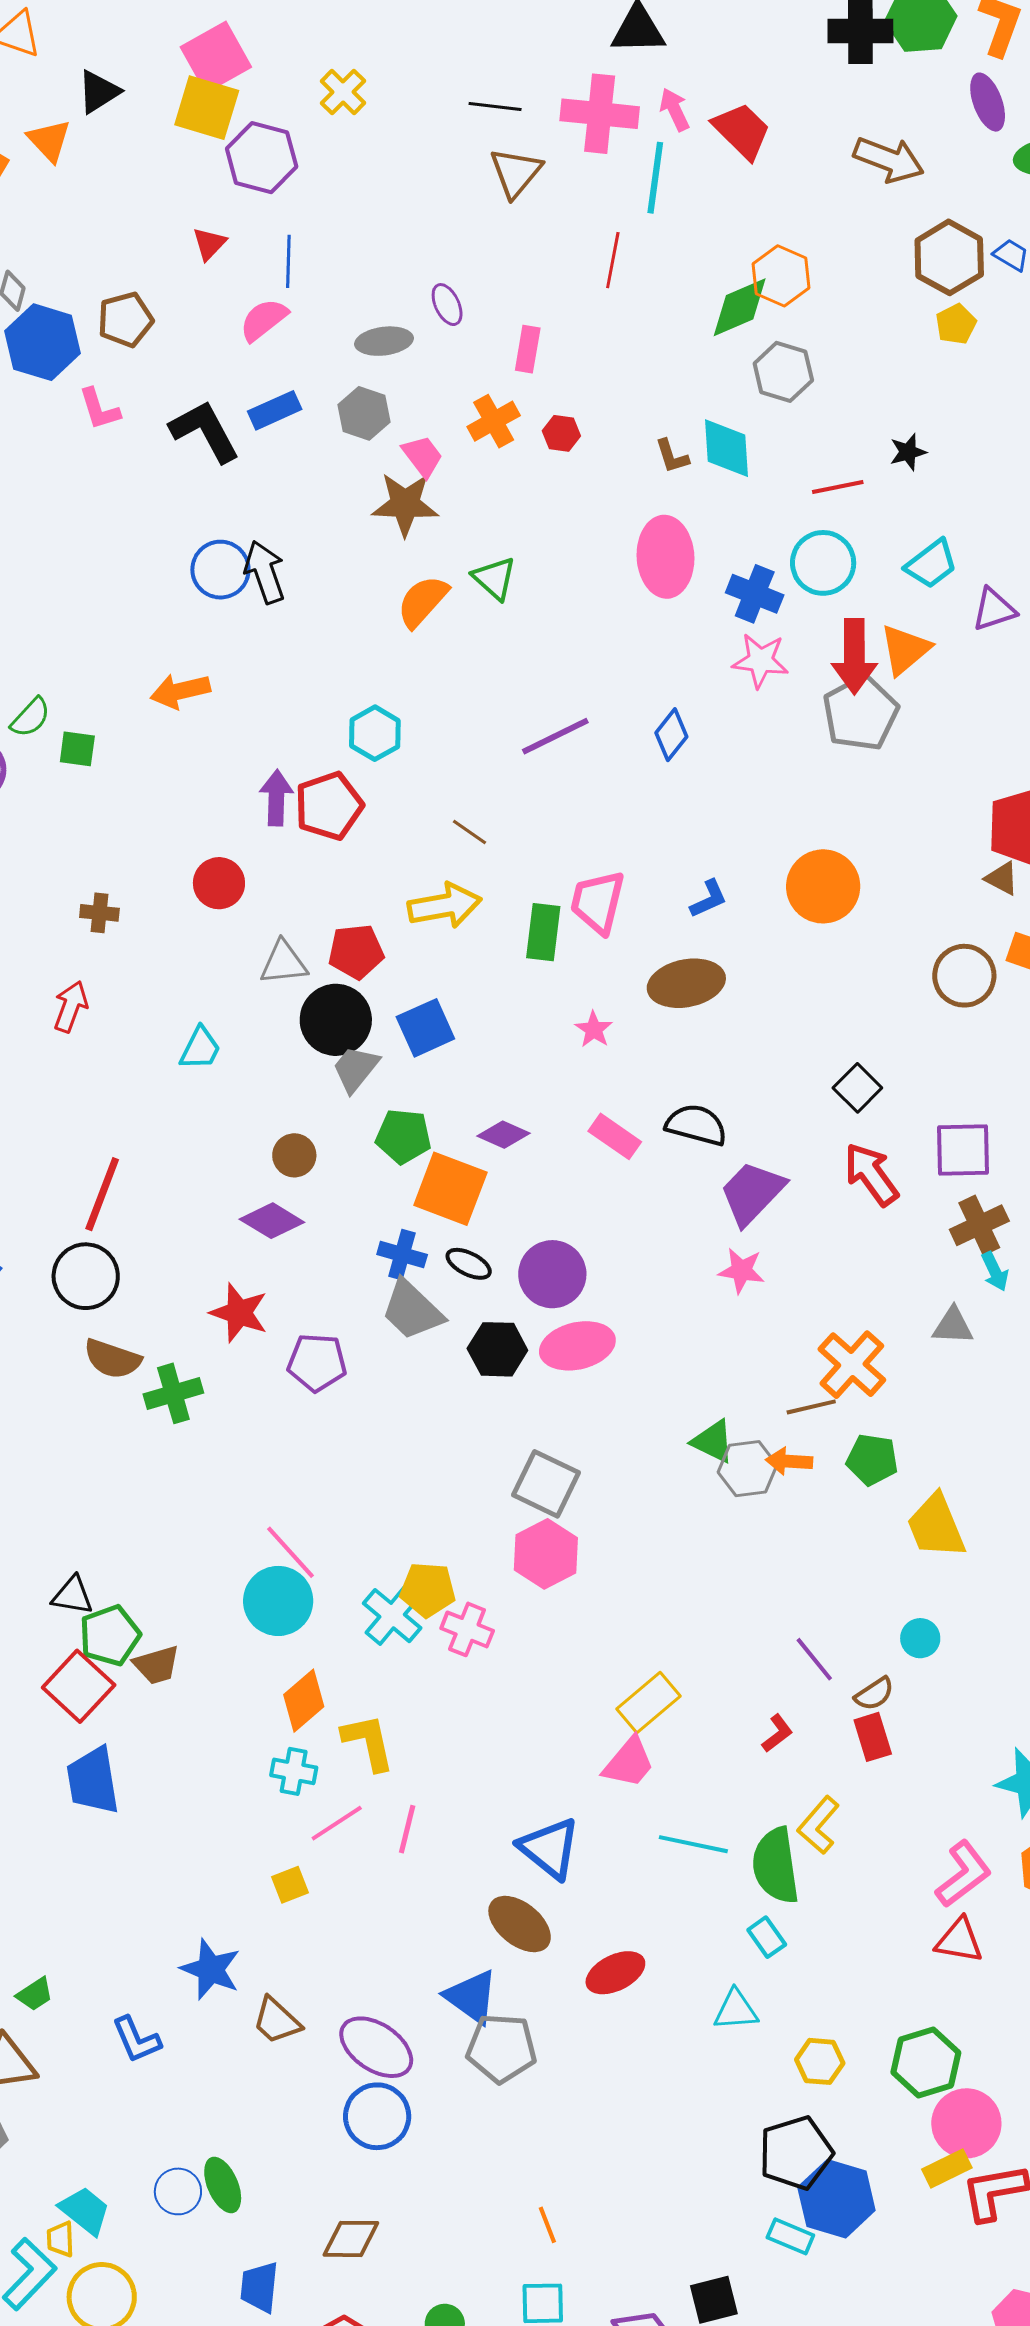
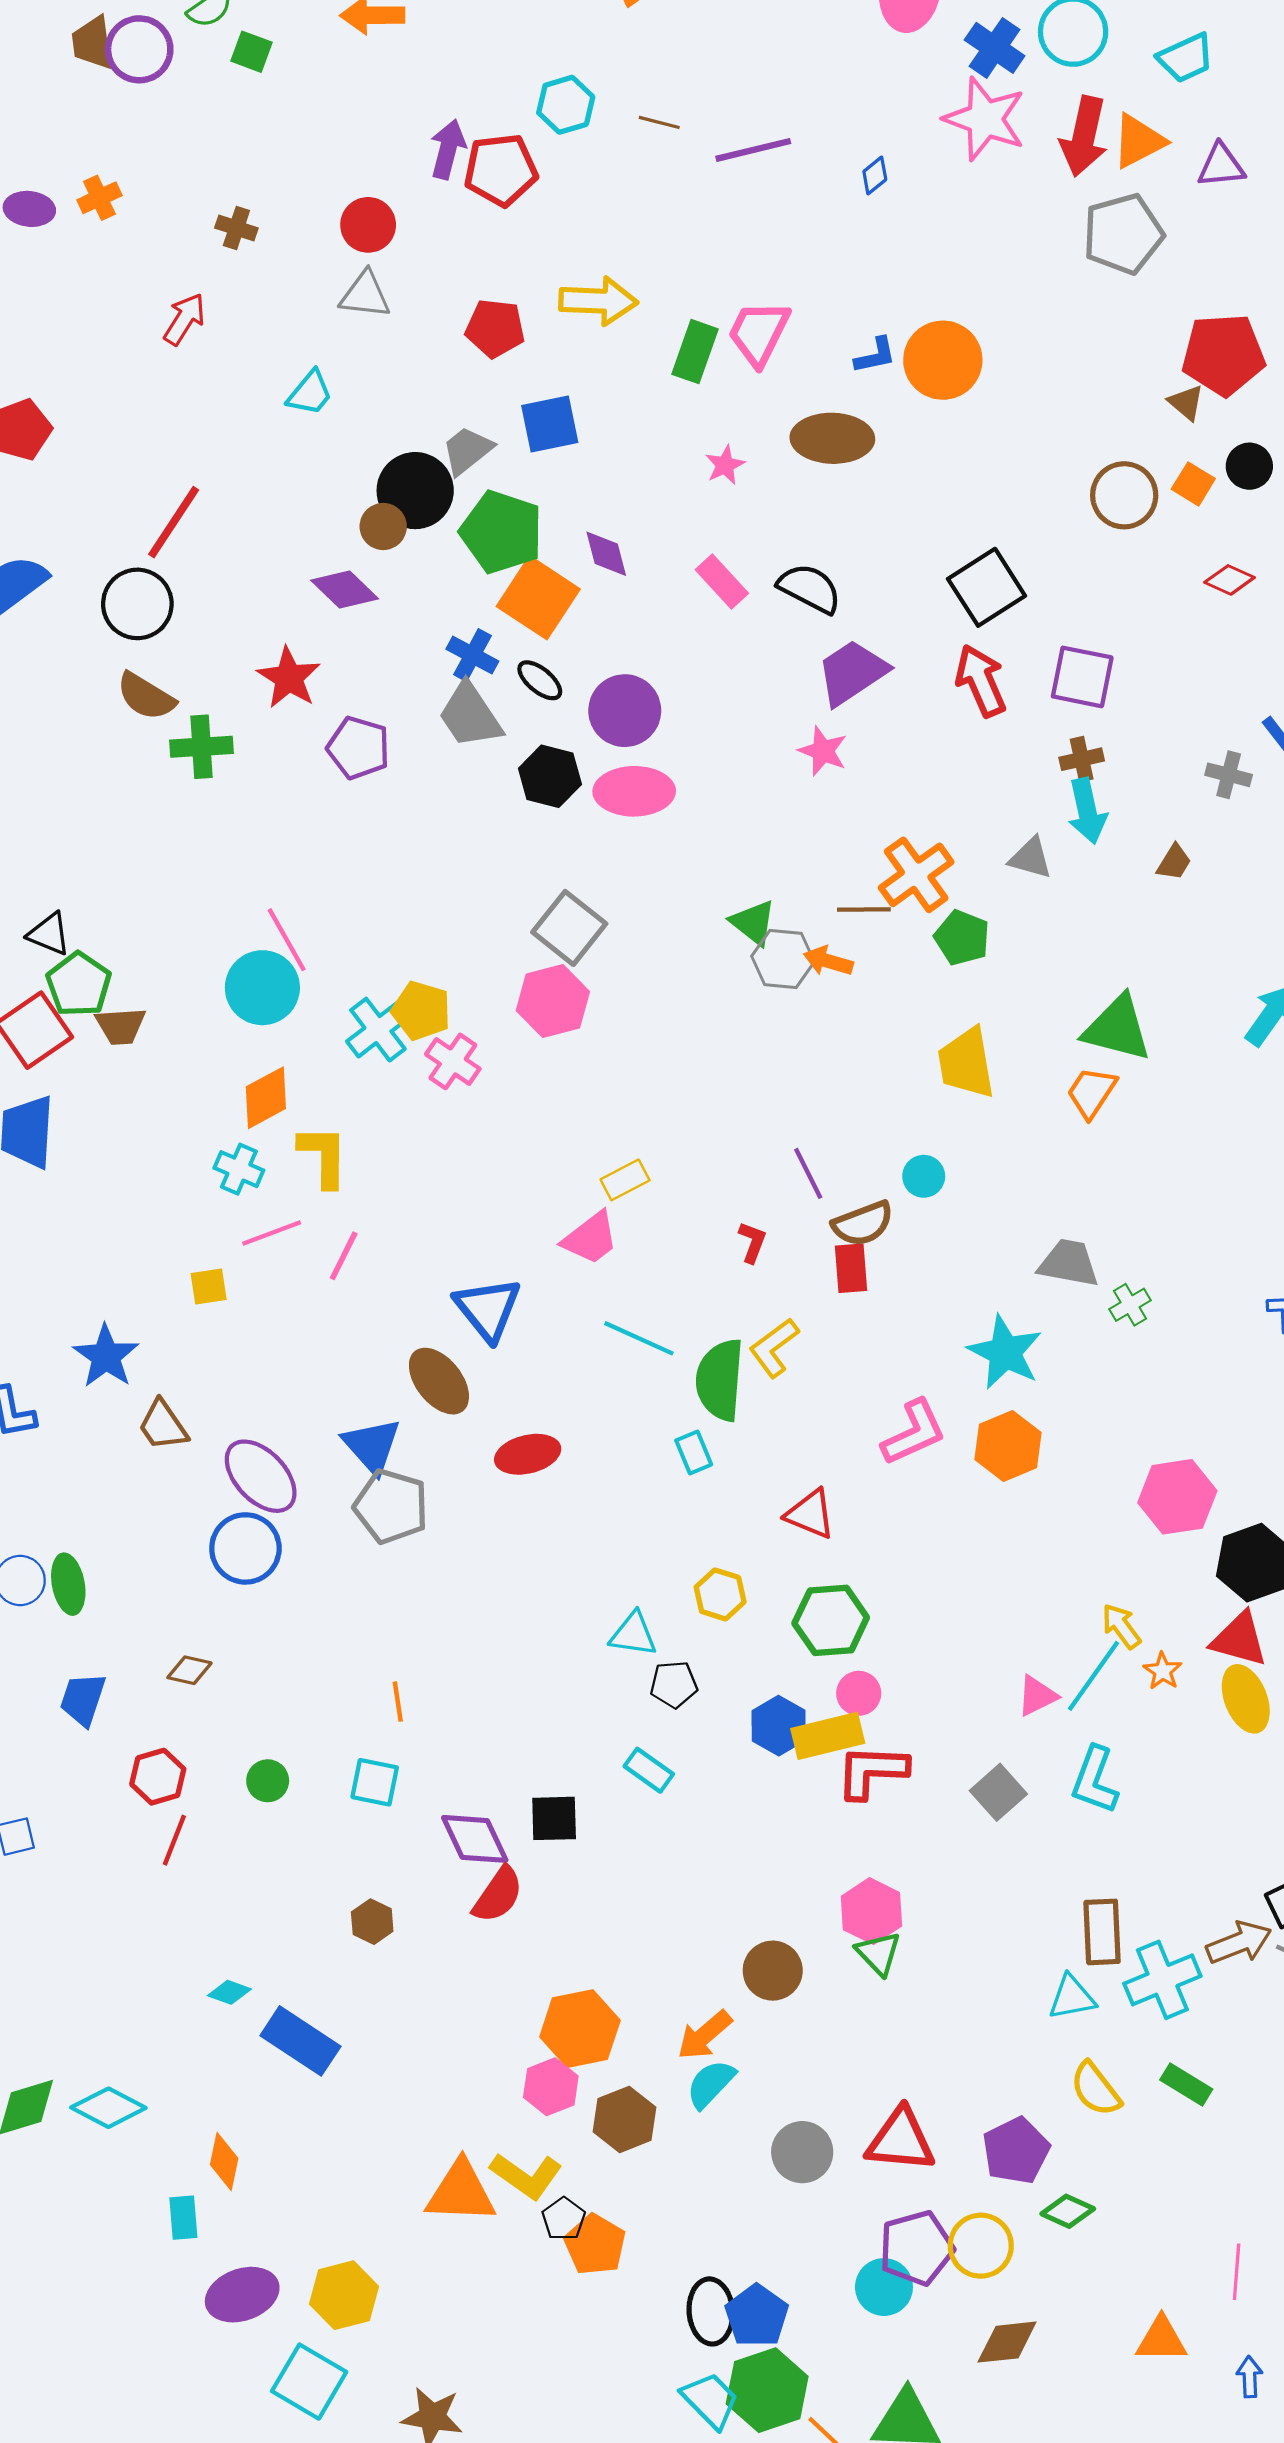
purple triangle: (994, 609) -> (1221, 166), moved
pink star: (760, 661) -> (985, 119), size x1.4
gray pentagon: (861, 713) -> (1123, 234), moved
blue diamond: (671, 735) -> (875, 175), size x0.7
brown line: (470, 832) -> (659, 122), moved, turned -33
orange circle: (823, 886) -> (943, 360), moved
gray triangle: (284, 963) -> (365, 295), moved
black circle: (336, 1020) -> (415, 491), moved
black square: (857, 1088) -> (987, 587), size x1.5
purple diamond: (503, 1135) -> (606, 554), turned 39
green pentagon: (403, 1136) -> (501, 532), size x1.4
brown cross: (979, 1225) -> (1082, 759), size x0.7
cyan arrow: (995, 1271) -> (1087, 811), size x1.5
green pentagon: (872, 1460) -> (962, 938), moved
green pentagon: (110, 1635) -> (79, 984), turned -30
brown semicircle: (874, 1694) -> (863, 1224), size x1.4
yellow rectangle: (648, 1702) -> (625, 1180), size x0.7
red L-shape: (777, 1733) -> (752, 1242), turned -45
red triangle: (959, 1940) -> (810, 1514), moved
cyan triangle: (736, 2010) -> (633, 1634), moved
pink circle: (966, 2123) -> (859, 1693), size x0.6
black pentagon: (796, 2153) -> (674, 1684), size x0.6
yellow rectangle: (947, 2169) -> (828, 1736), size x1.4
blue hexagon: (836, 2199) -> (779, 1726), moved, size x0.7
brown diamond: (351, 2239) -> (189, 1670), size x0.7

